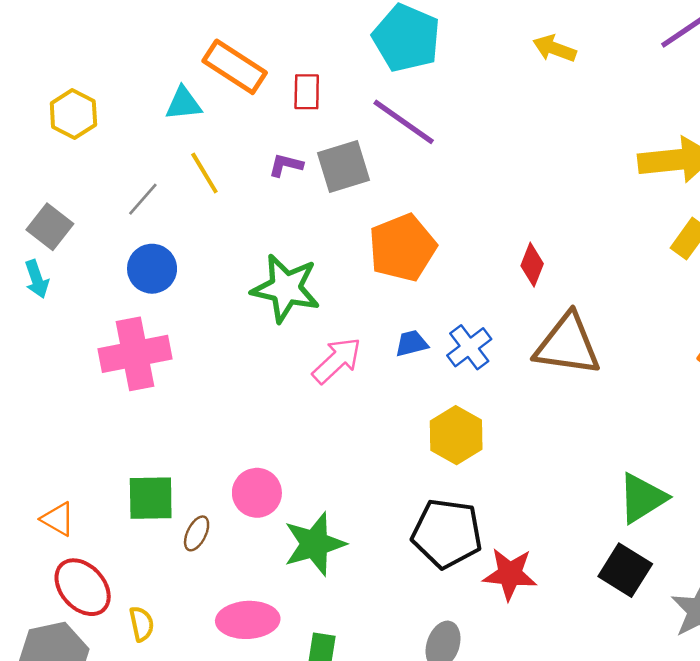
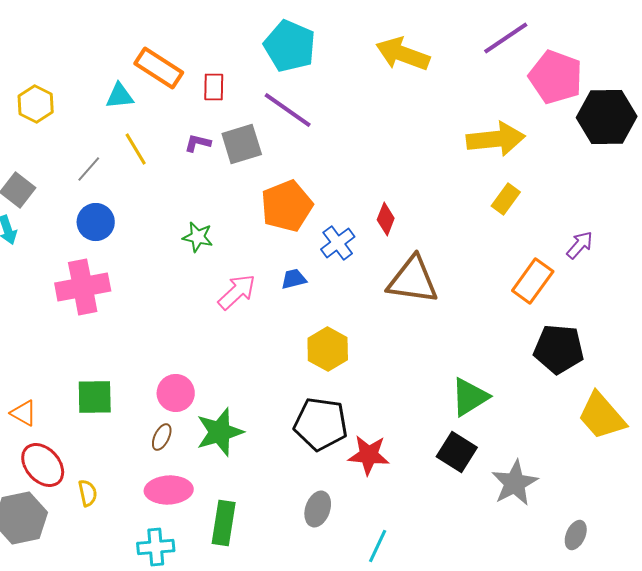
yellow arrow: (554, 48) -> (403, 54), size x1.6
green star: (286, 288) -> (198, 237), size x0.6
blue cross: (469, 347) -> (338, 243), moved
brown ellipse: (197, 533) -> (162, 437), moved

